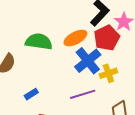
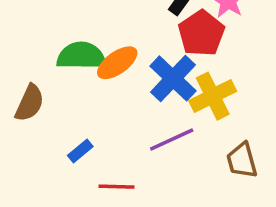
orange ellipse: (75, 38) -> (117, 63), moved
yellow cross: (108, 73) -> (213, 96), size x1.4

